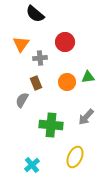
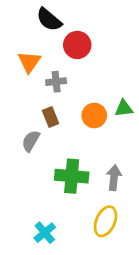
red circle: (65, 42) -> (77, 45), moved
gray arrow: (86, 117) -> (114, 178), moved, turned 144

